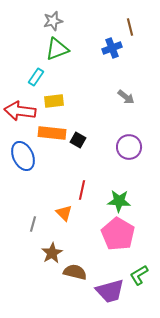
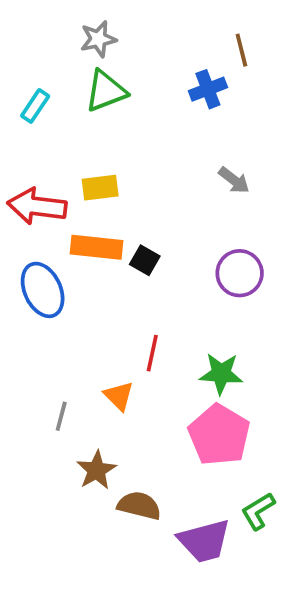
cyan rectangle: (36, 77) -> (35, 106), moved

